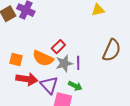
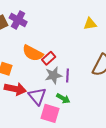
orange semicircle: (43, 58) -> (33, 53), moved

